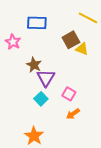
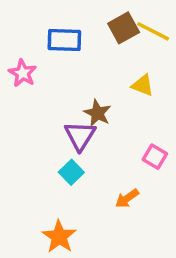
brown square: (71, 40) -> (124, 28), moved
brown star: (34, 65) -> (97, 113), moved
pink square: (69, 94) -> (155, 157), moved

